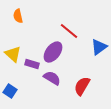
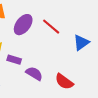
purple ellipse: (53, 52) -> (23, 25), moved
red semicircle: (82, 86) -> (64, 82), turned -84

